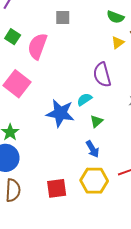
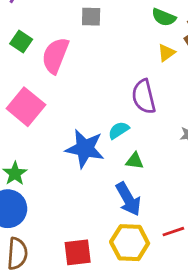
green triangle: (96, 121) -> (135, 161), turned 48
blue arrow: (93, 149) -> (128, 199), size x1.4

